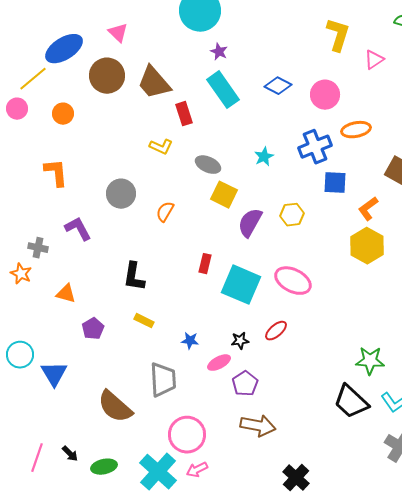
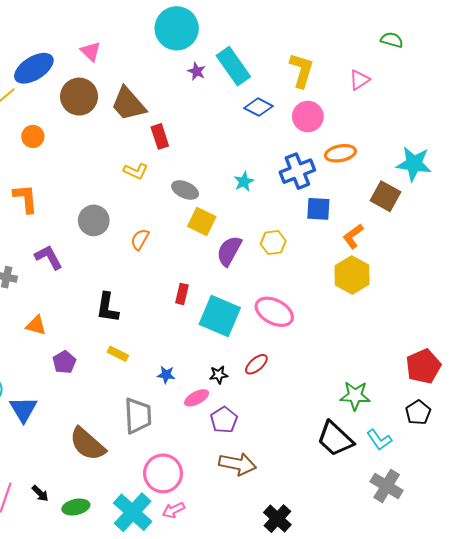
yellow L-shape: (338, 35) -> (302, 70), moved
cyan rectangle: (223, 90) -> (233, 66), moved

